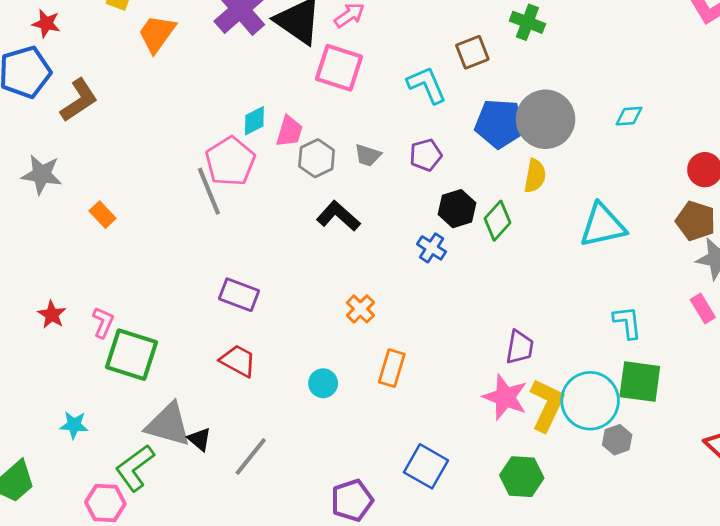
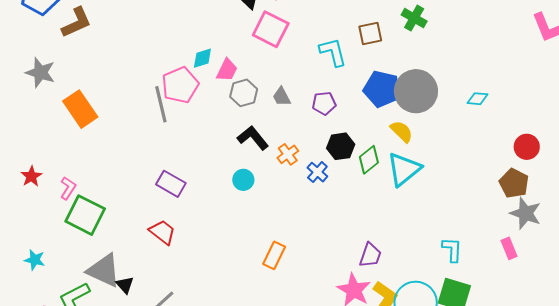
gray trapezoid: (368, 155) -> (282, 97), turned 35
yellow semicircle: (535, 176) -> (402, 131), turned -65
orange rectangle: (102, 215) -> (80, 109), size x1.8
cyan triangle: (603, 225) -> (404, 169), moved, turned -36
orange cross: (360, 309) -> (288, 154), moved
cyan circle: (323, 383) -> (243, 180), moved

